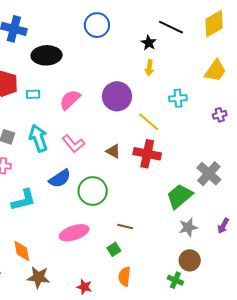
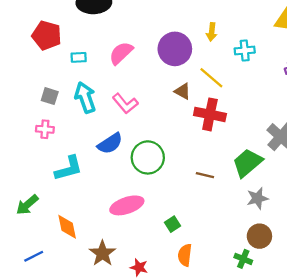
yellow arrow: (149, 68) -> (212, 32), moved
cyan rectangle: (33, 94) -> (79, 57), moved
brown triangle: (113, 151) -> (183, 91), moved
brown line: (125, 226) -> (205, 175), moved
brown star: (38, 277) -> (102, 253), moved, turned 30

